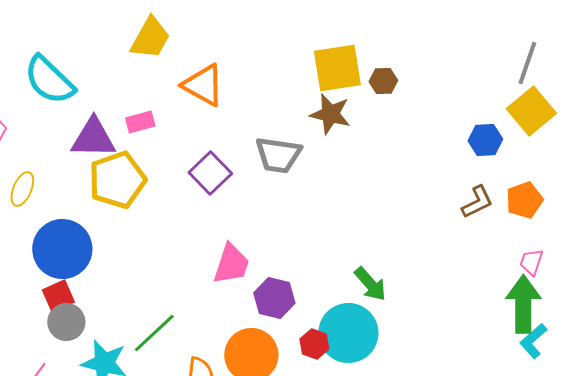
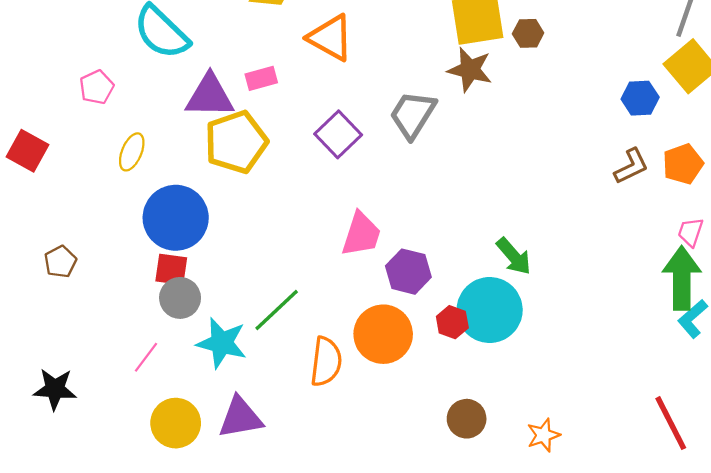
gray trapezoid: (278, 155) -> (413, 115), turned 114
red square: (58, 296) -> (171, 269), turned 32

